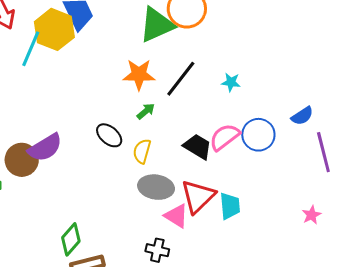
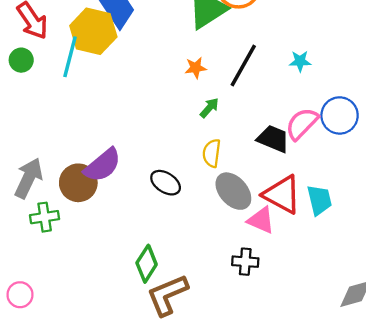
orange star: (139, 75) -> (196, 68), size x0.6
black ellipse: (109, 135) -> (166, 183), moved
gray ellipse: (156, 187) -> (233, 191), turned 48
red triangle: (198, 196) -> (282, 195), turned -39

